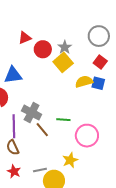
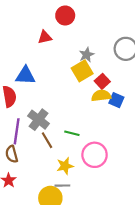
red circle: (43, 49) -> (65, 16), moved
red square: (100, 62) -> (102, 81), moved
yellow star: (70, 160) -> (65, 166), moved
gray line: (40, 170) -> (62, 186), moved

